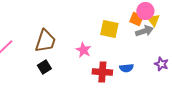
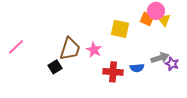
gray arrow: (144, 31) -> (160, 58), moved
brown trapezoid: (45, 41) -> (70, 49), moved

